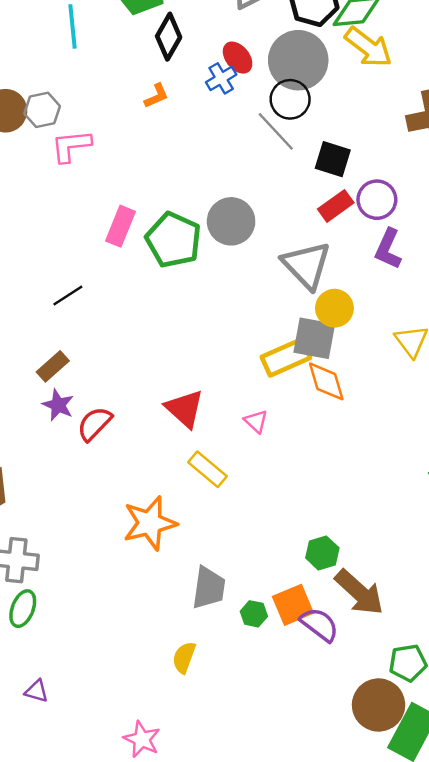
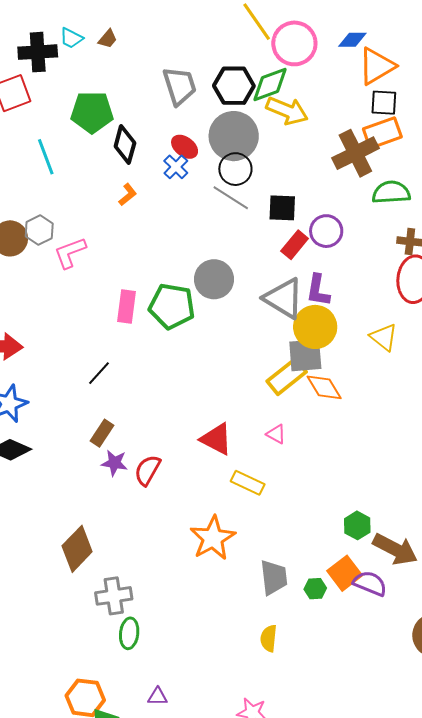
purple L-shape: (388, 249) -> (318, 290), moved
yellow circle: (334, 308) -> (315, 327), size x1.4

